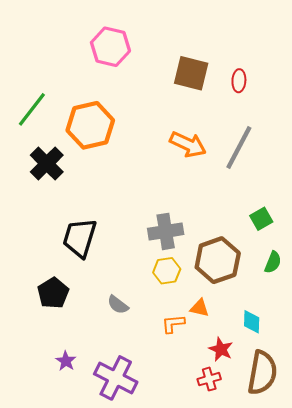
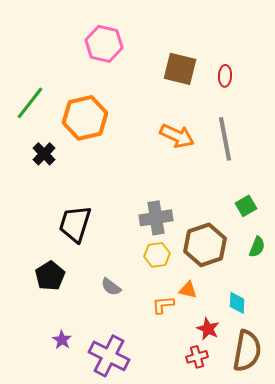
gray line: (239, 148) -> (225, 139), turned -39
black cross: (47, 164) -> (44, 154), size x0.7

